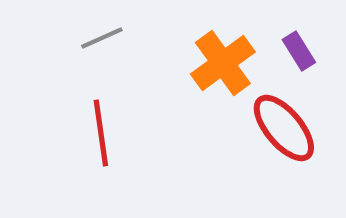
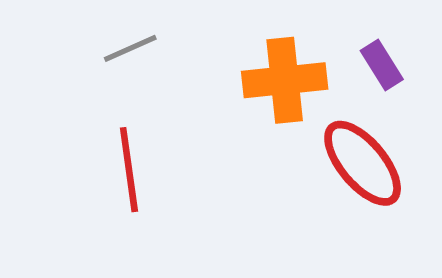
orange cross: (223, 63) -> (285, 80), turned 30

